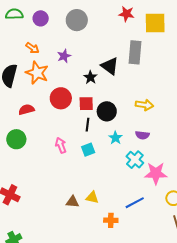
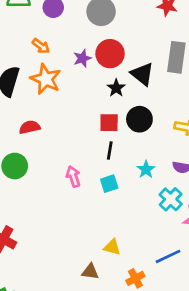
red circle: (61, 98) -> (110, 54), moved
black circle: (107, 111) -> (139, 119), moved
brown triangle: (72, 202) -> (90, 272), moved
orange cross: (111, 220) -> (135, 278), turned -32

